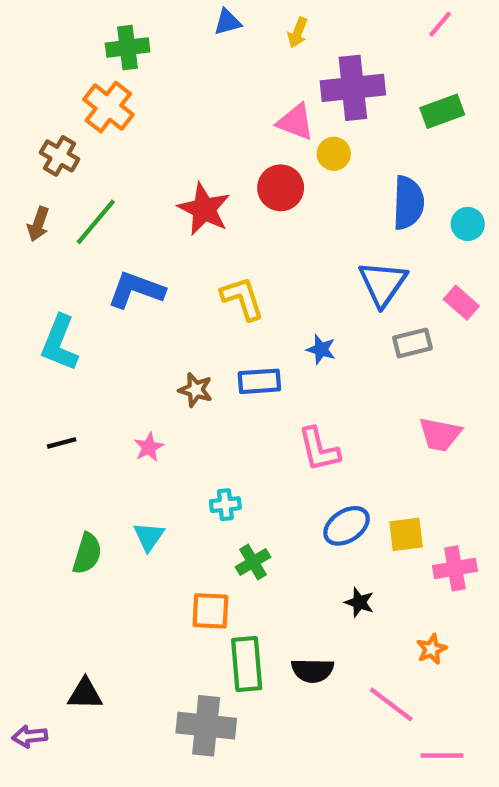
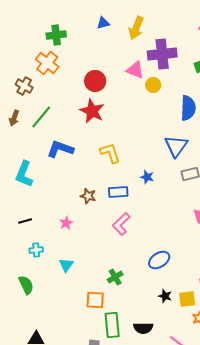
yellow arrow: (298, 33) -> (136, 28), size x1.6
red circle: (281, 188) -> (95, 81), moved
pink L-shape: (319, 449) -> (121, 224), moved, turned 60
cyan cross: (225, 505) -> (36, 250), moved
yellow square: (406, 534) -> (187, 299), moved
green semicircle: (87, 554) -> (26, 285), moved, turned -42

